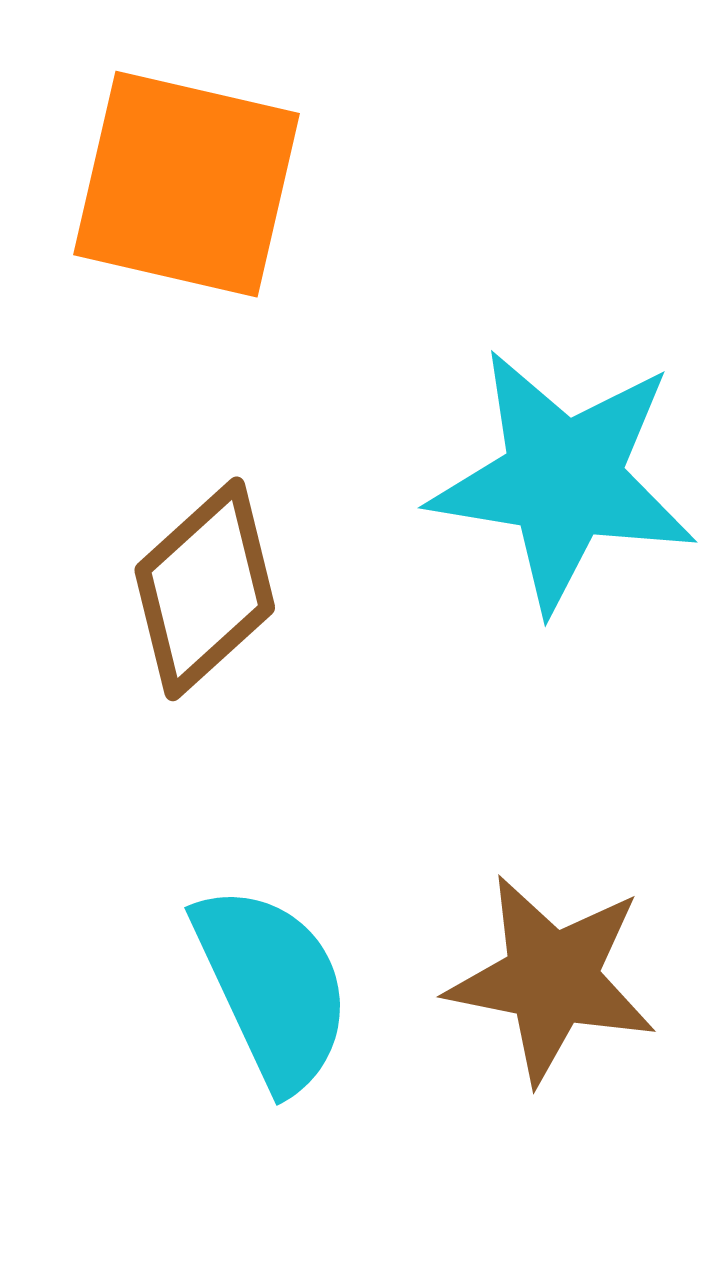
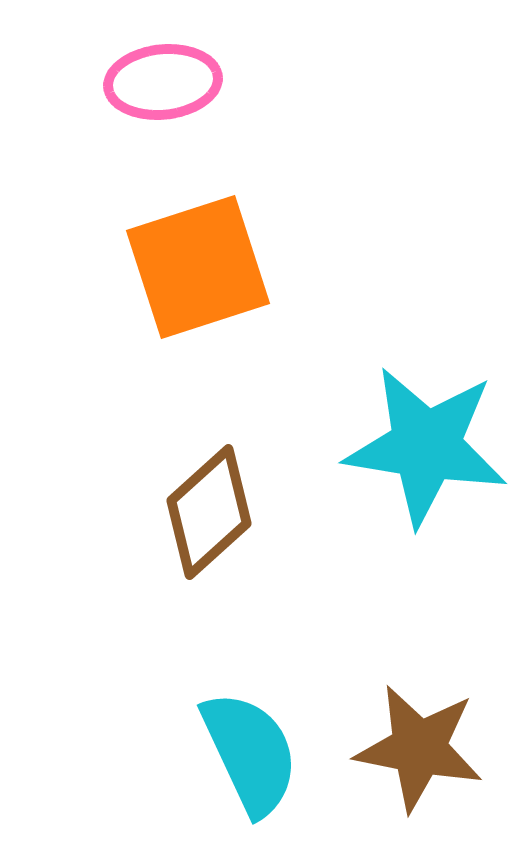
orange square: (187, 184) -> (198, 267), turned -31

